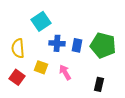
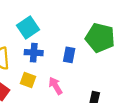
blue cross: (57, 43) -> (34, 53), moved
green pentagon: (103, 45) -> (100, 38), moved

